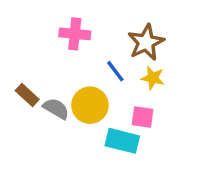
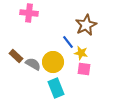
pink cross: (75, 34) -> (29, 13), moved
yellow star: (153, 78) -> (81, 53), moved
cyan rectangle: (122, 141) -> (56, 88), moved, turned 54

